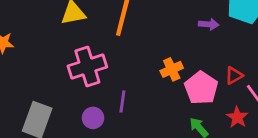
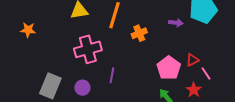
orange cross: (172, 69) -> (139, 33), moved
purple circle: (93, 118) -> (82, 88), moved

